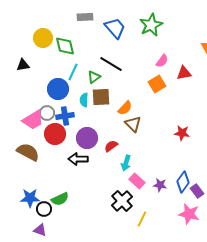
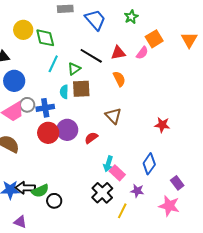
green star: (151, 25) -> (131, 17), size x0.6
red triangle: (184, 73) -> (118, 53), moved
orange square: (157, 84) -> (154, 39), moved
blue circle: (58, 89) -> (14, 81), moved
orange semicircle: (125, 108) -> (119, 79), moved, turned -70
red circle: (55, 134) -> (48, 133), moved
black arrow: (78, 159) -> (25, 188), moved
cyan arrow: (126, 163) -> (108, 164), moved
blue diamond: (183, 182) -> (149, 164), moved
purple star: (160, 185) -> (137, 191), moved
black circle: (44, 209) -> (54, 201), moved

